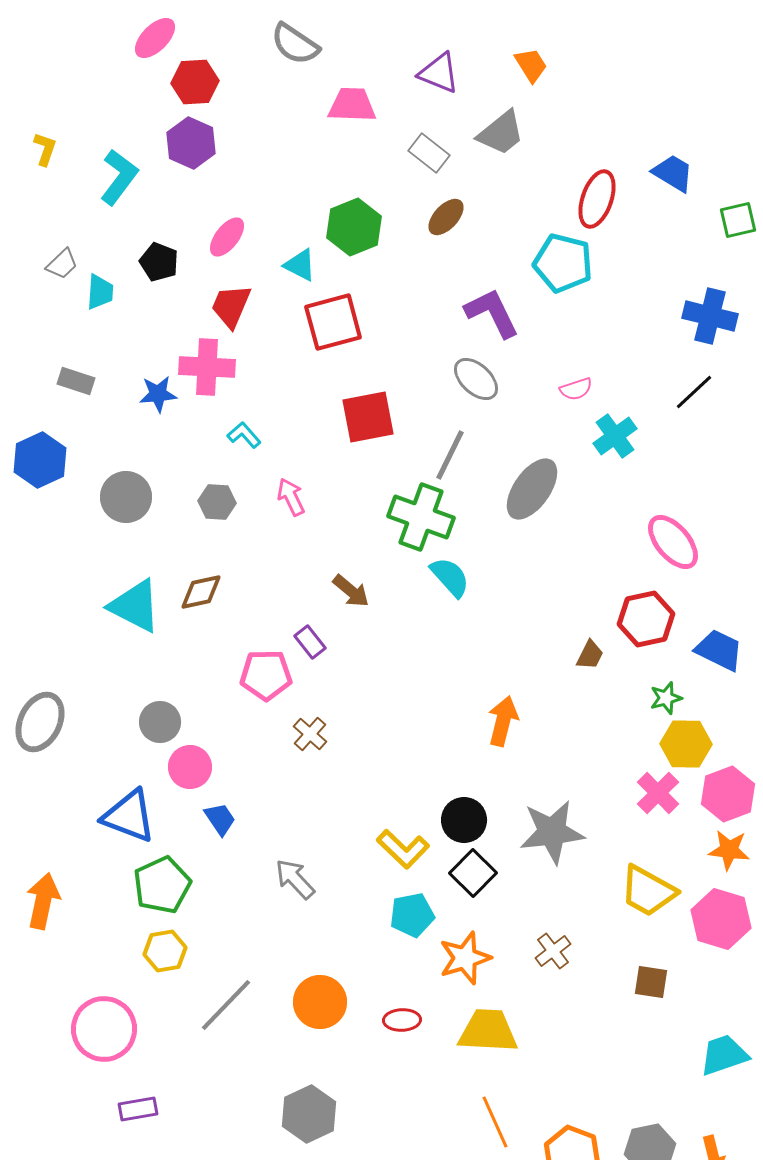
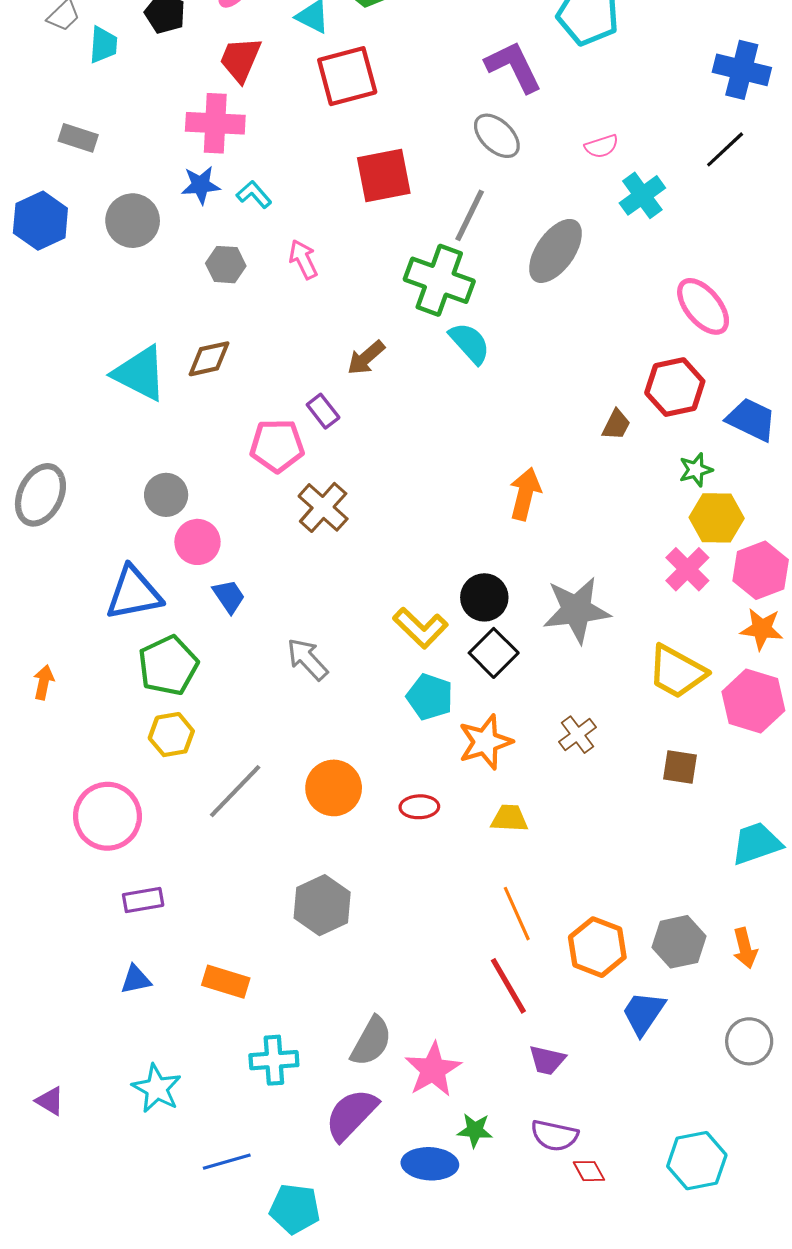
blue star: (158, 394) -> (201, 185), moved
gray circle: (126, 497) -> (133, 221), moved
brown arrow: (351, 591) -> (366, 358), turned 99
brown cross: (310, 734) -> (323, 507), size x1.4
blue triangle: (129, 816) -> (134, 593), turned -32
orange arrow: (43, 901) -> (44, 682), size x0.6
cyan pentagon: (412, 915) -> (430, 697), turned 30
yellow trapezoid: (488, 1031) -> (509, 818), size x0.6

